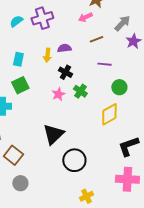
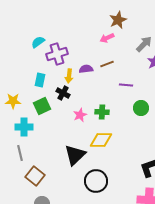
purple cross: (42, 18) -> (57, 54), moved
brown line: (96, 39) -> (107, 64), moved
black cross: (65, 72) -> (63, 93), moved
green cross: (80, 91) -> (102, 112), turned -32
yellow diamond: (109, 114) -> (101, 140), moved, turned 30

